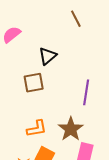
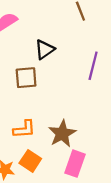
purple line: (86, 92) -> (93, 66), moved

